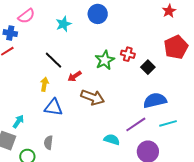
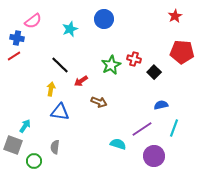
red pentagon: (176, 47) -> (182, 52), turned 30
brown arrow: (93, 97) -> (99, 102), size x0.7
blue semicircle: (155, 100) -> (161, 105), size x0.6
cyan line: (168, 123) -> (174, 128), turned -54

